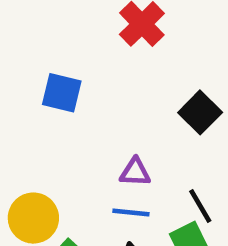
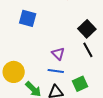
purple triangle: (135, 172) -> (58, 54), turned 40
black line: (200, 206) -> (88, 50), moved

